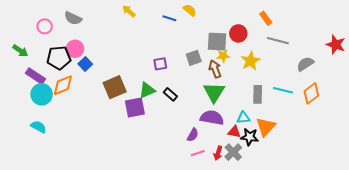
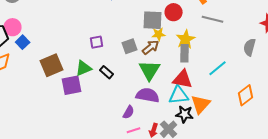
gray square: (194, 58) -> (130, 46), moved
gray semicircle: (305, 64) -> (250, 47), moved, turned -42
brown arrow: (215, 69) -> (151, 47), turned 72
cyan line: (283, 90) -> (218, 68), turned -54
orange diamond: (311, 93) -> (246, 95), moved
gray rectangle: (258, 94) -> (185, 53), moved
cyan triangle: (243, 118) -> (179, 95), size x1.5
red triangle: (234, 132) -> (183, 79), moved, size x1.5

